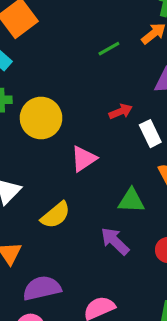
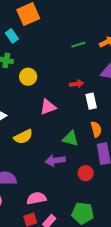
yellow circle: (41, 118) -> (28, 77), size x0.7
purple arrow: (115, 241) -> (55, 161), turned -66

